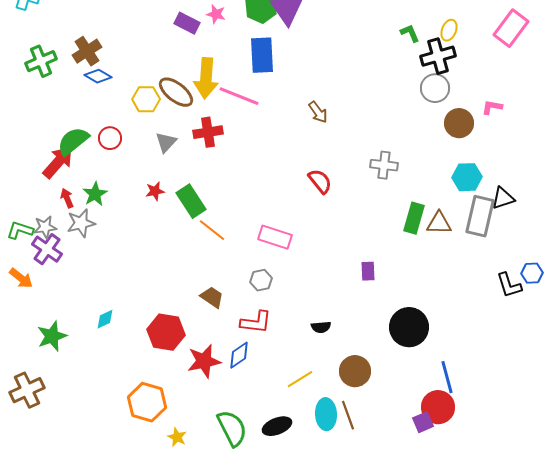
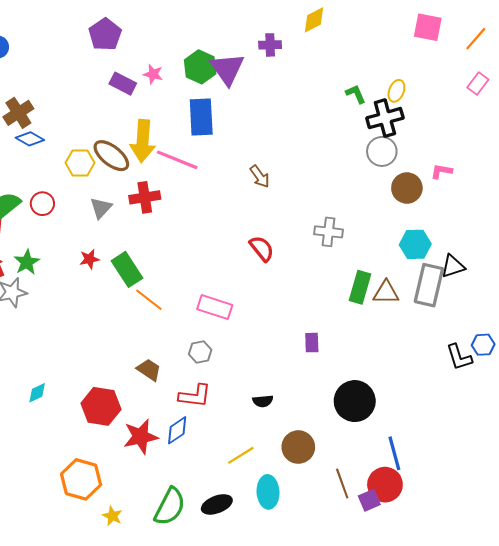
pink rectangle: (511, 28) -> (478, 84), moved, size x0.6
brown line: (348, 415) -> (342, 484), moved
green semicircle: (232, 428) -> (170, 507), turned 54

